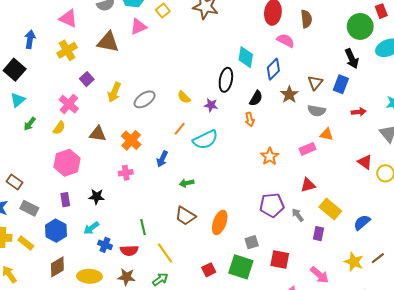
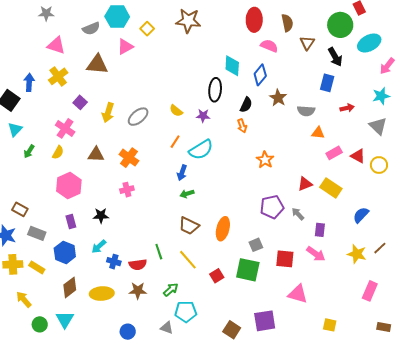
blue arrow: (30, 39) -> (29, 82), moved
brown triangle: (315, 83) -> (307, 43), moved
pink rectangle: (308, 149) -> (334, 153), moved
blue arrow: (162, 159) -> (182, 173), moved
yellow rectangle: (330, 209) -> (331, 188), moved
green line: (143, 227) -> (159, 252), moved
yellow line: (165, 253) -> (188, 260), moved
pink arrow: (319, 275) -> (316, 254), moved

